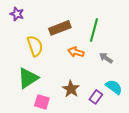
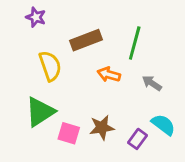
purple star: (17, 14) -> (36, 17), moved
brown star: (71, 89) -> (102, 128), turned 30
pink square: (42, 102) -> (69, 133), moved

